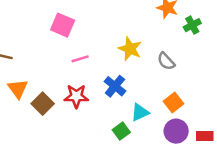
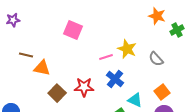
pink line: (80, 59) -> (106, 57), moved
orange triangle: (18, 89) -> (42, 68), moved, turned -42
cyan triangle: (140, 112) -> (135, 100), turned 49

